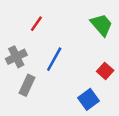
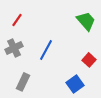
red line: (36, 24) -> (17, 20), moved
gray rectangle: (27, 85) -> (23, 82), moved

